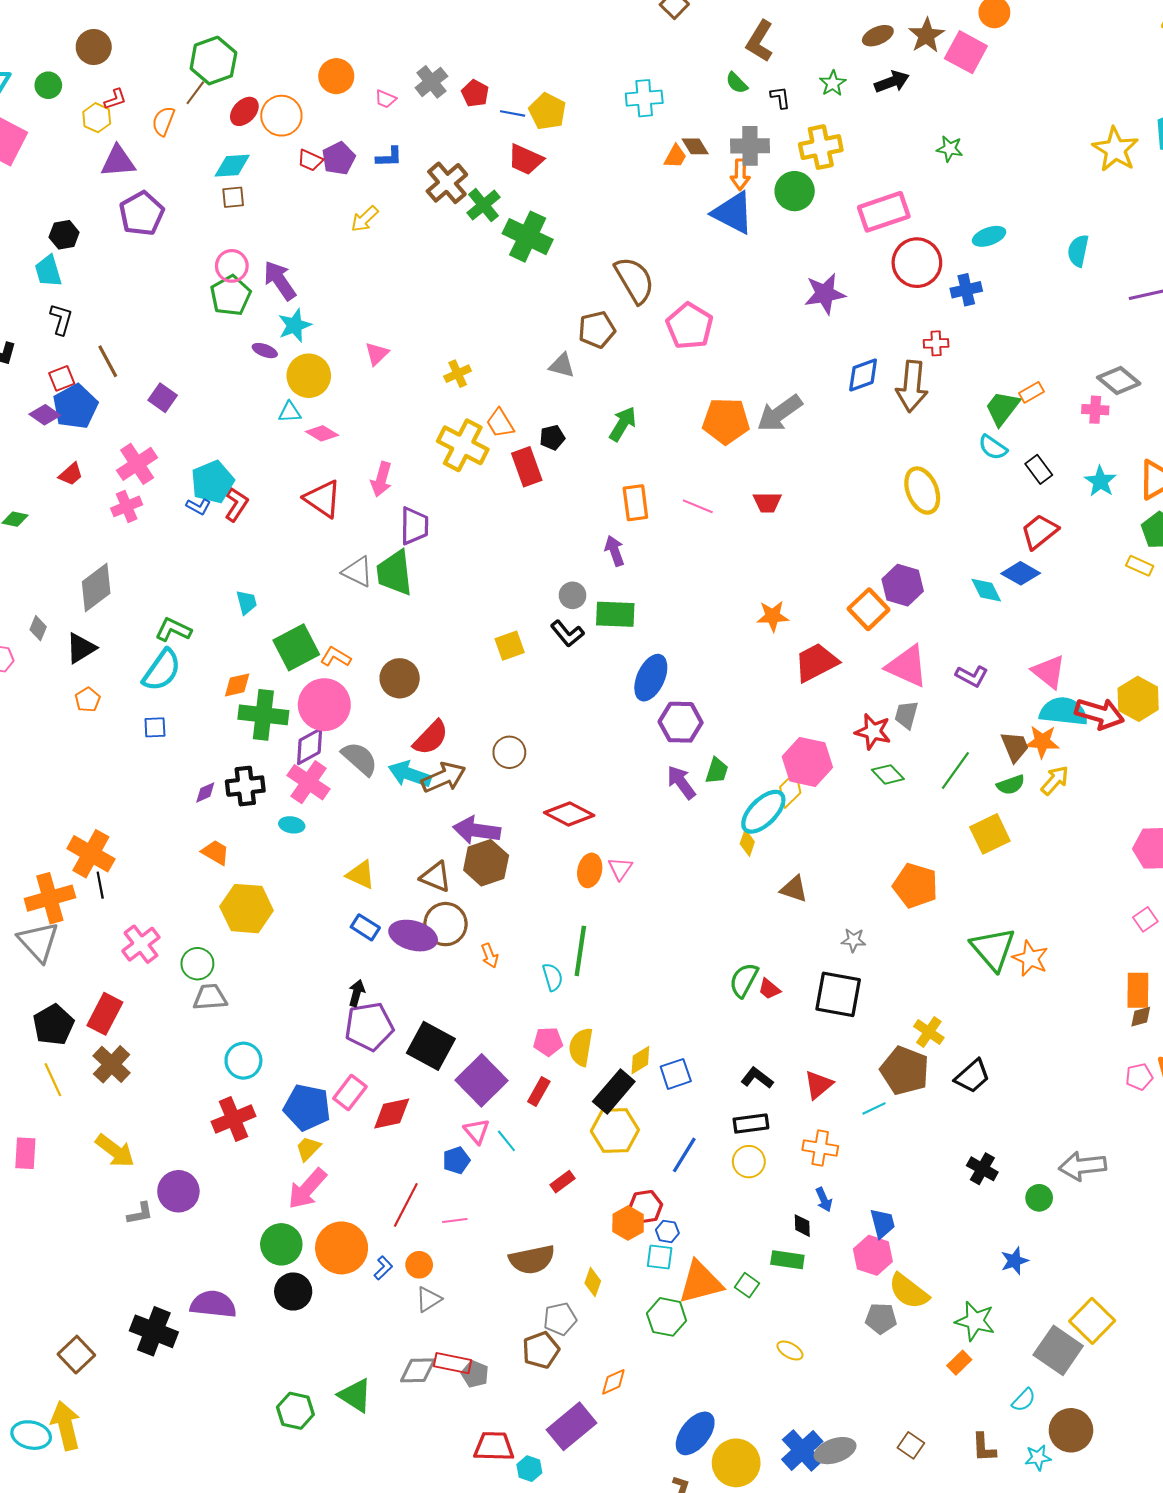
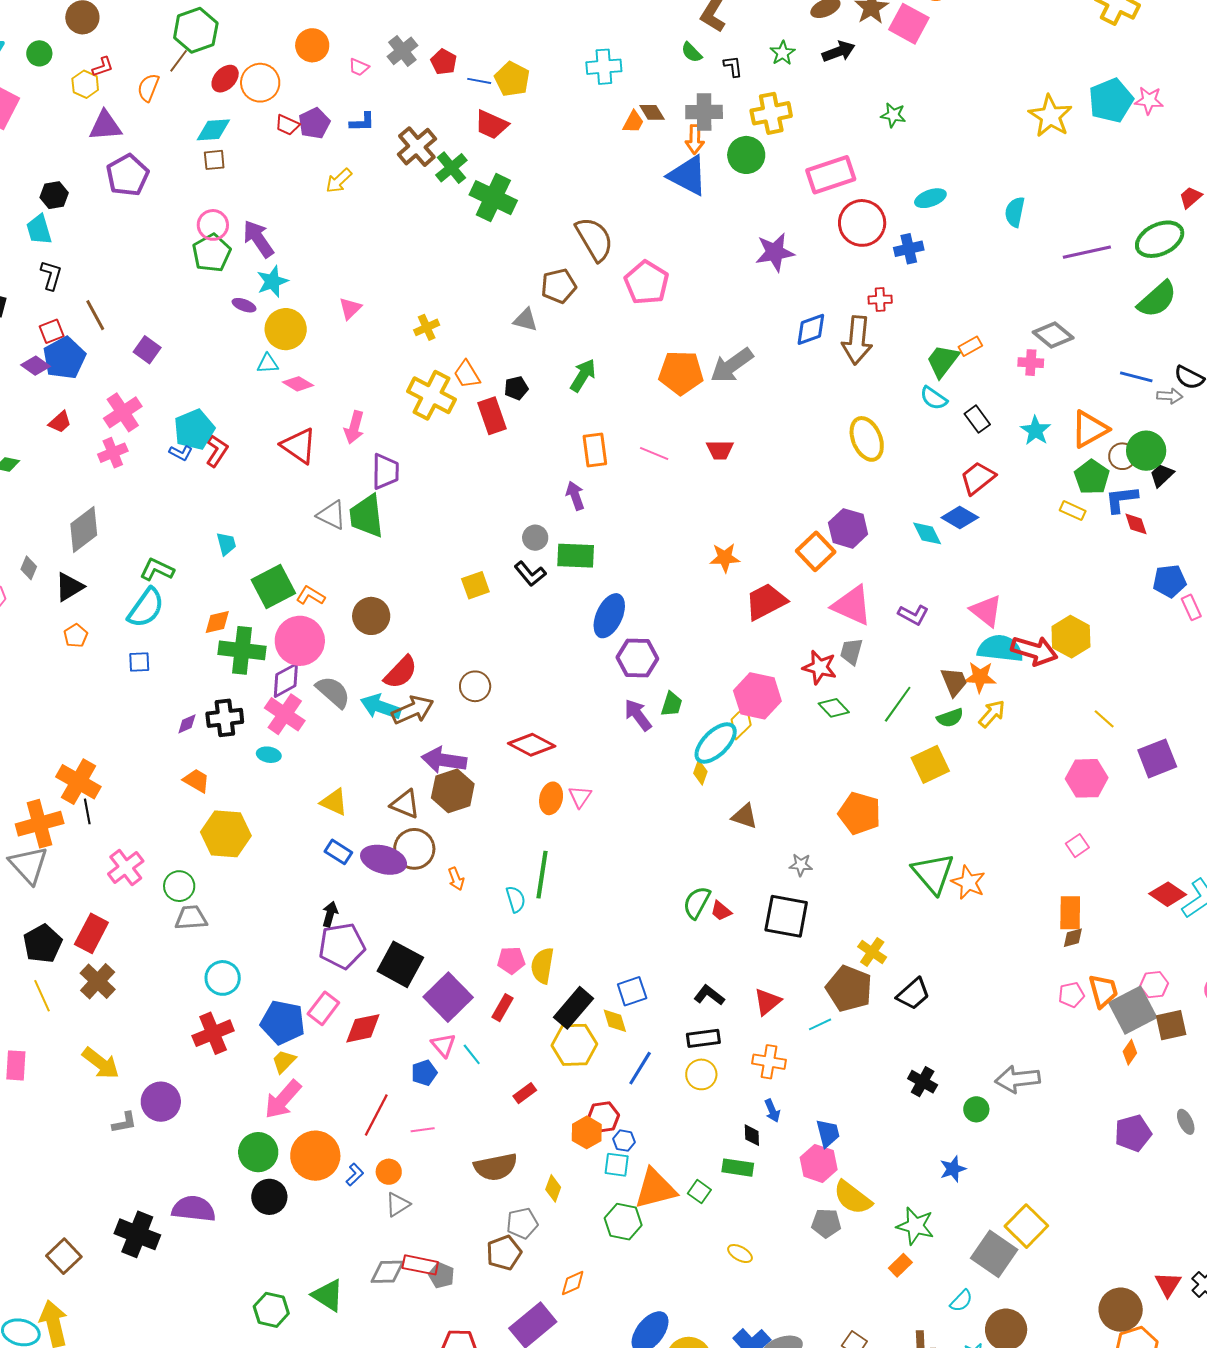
yellow diamond: (640, 1060) -> (615, 1021), moved, turned -76

